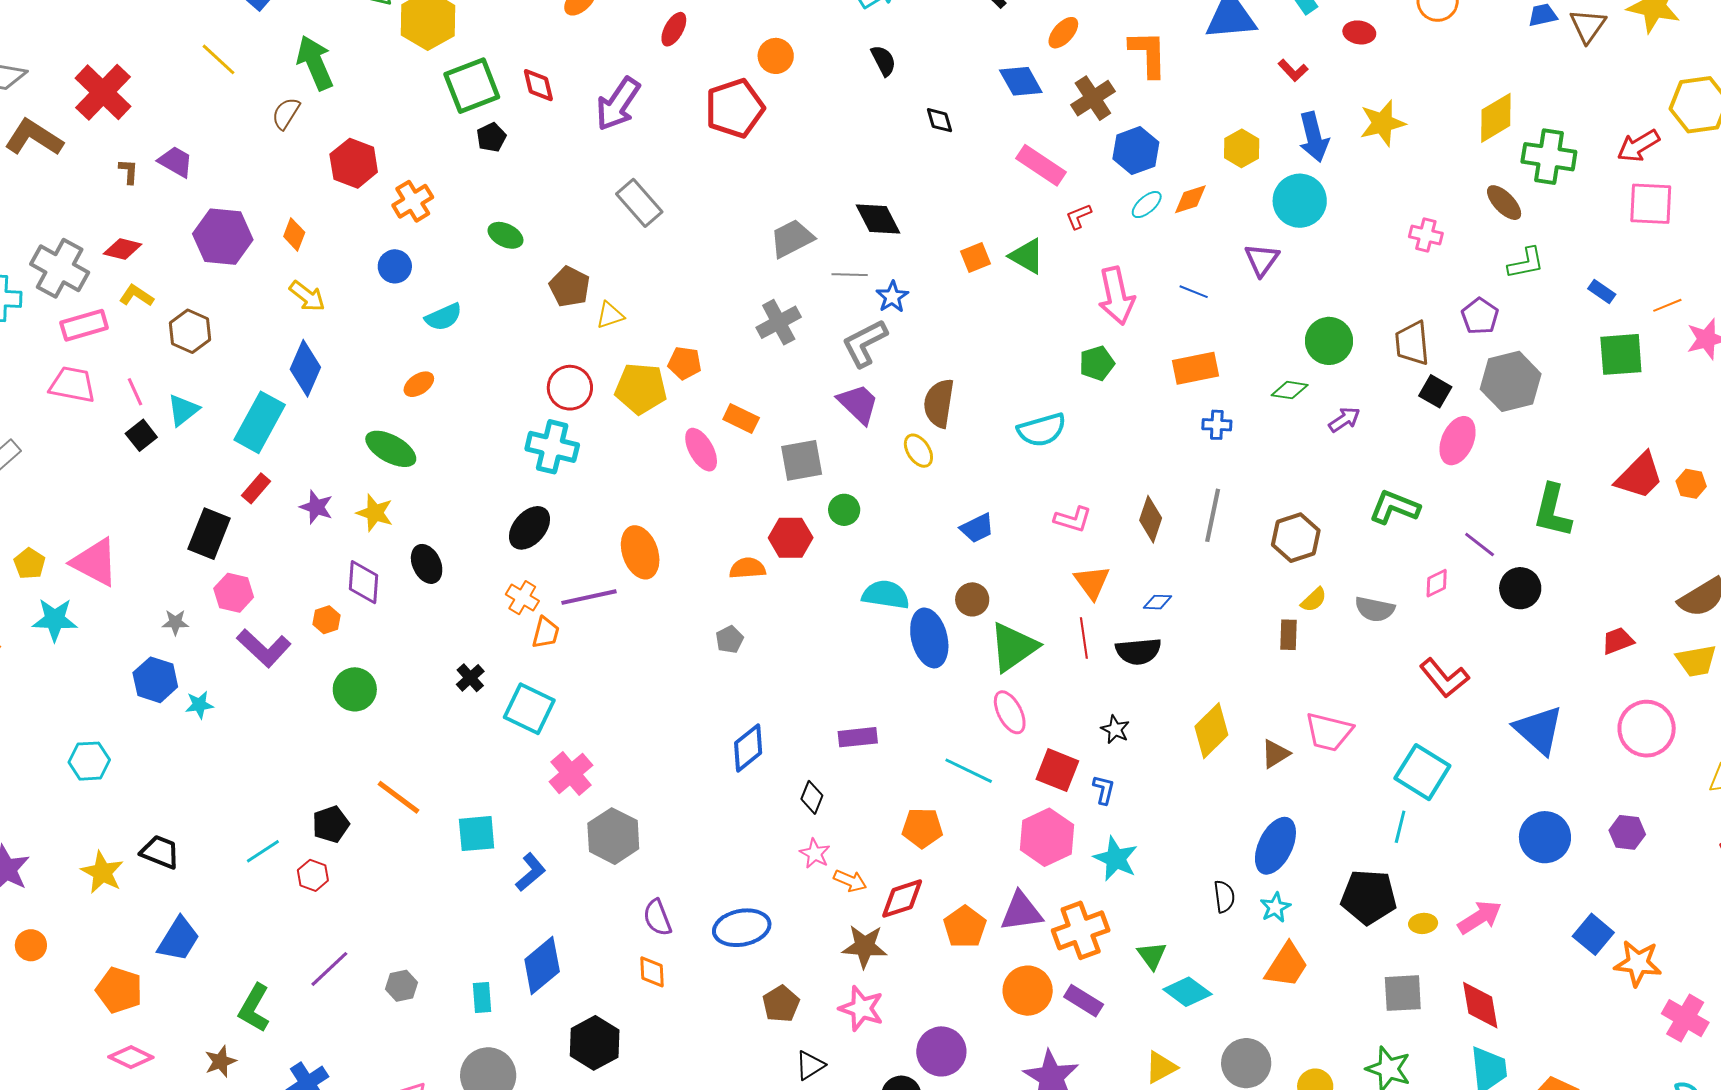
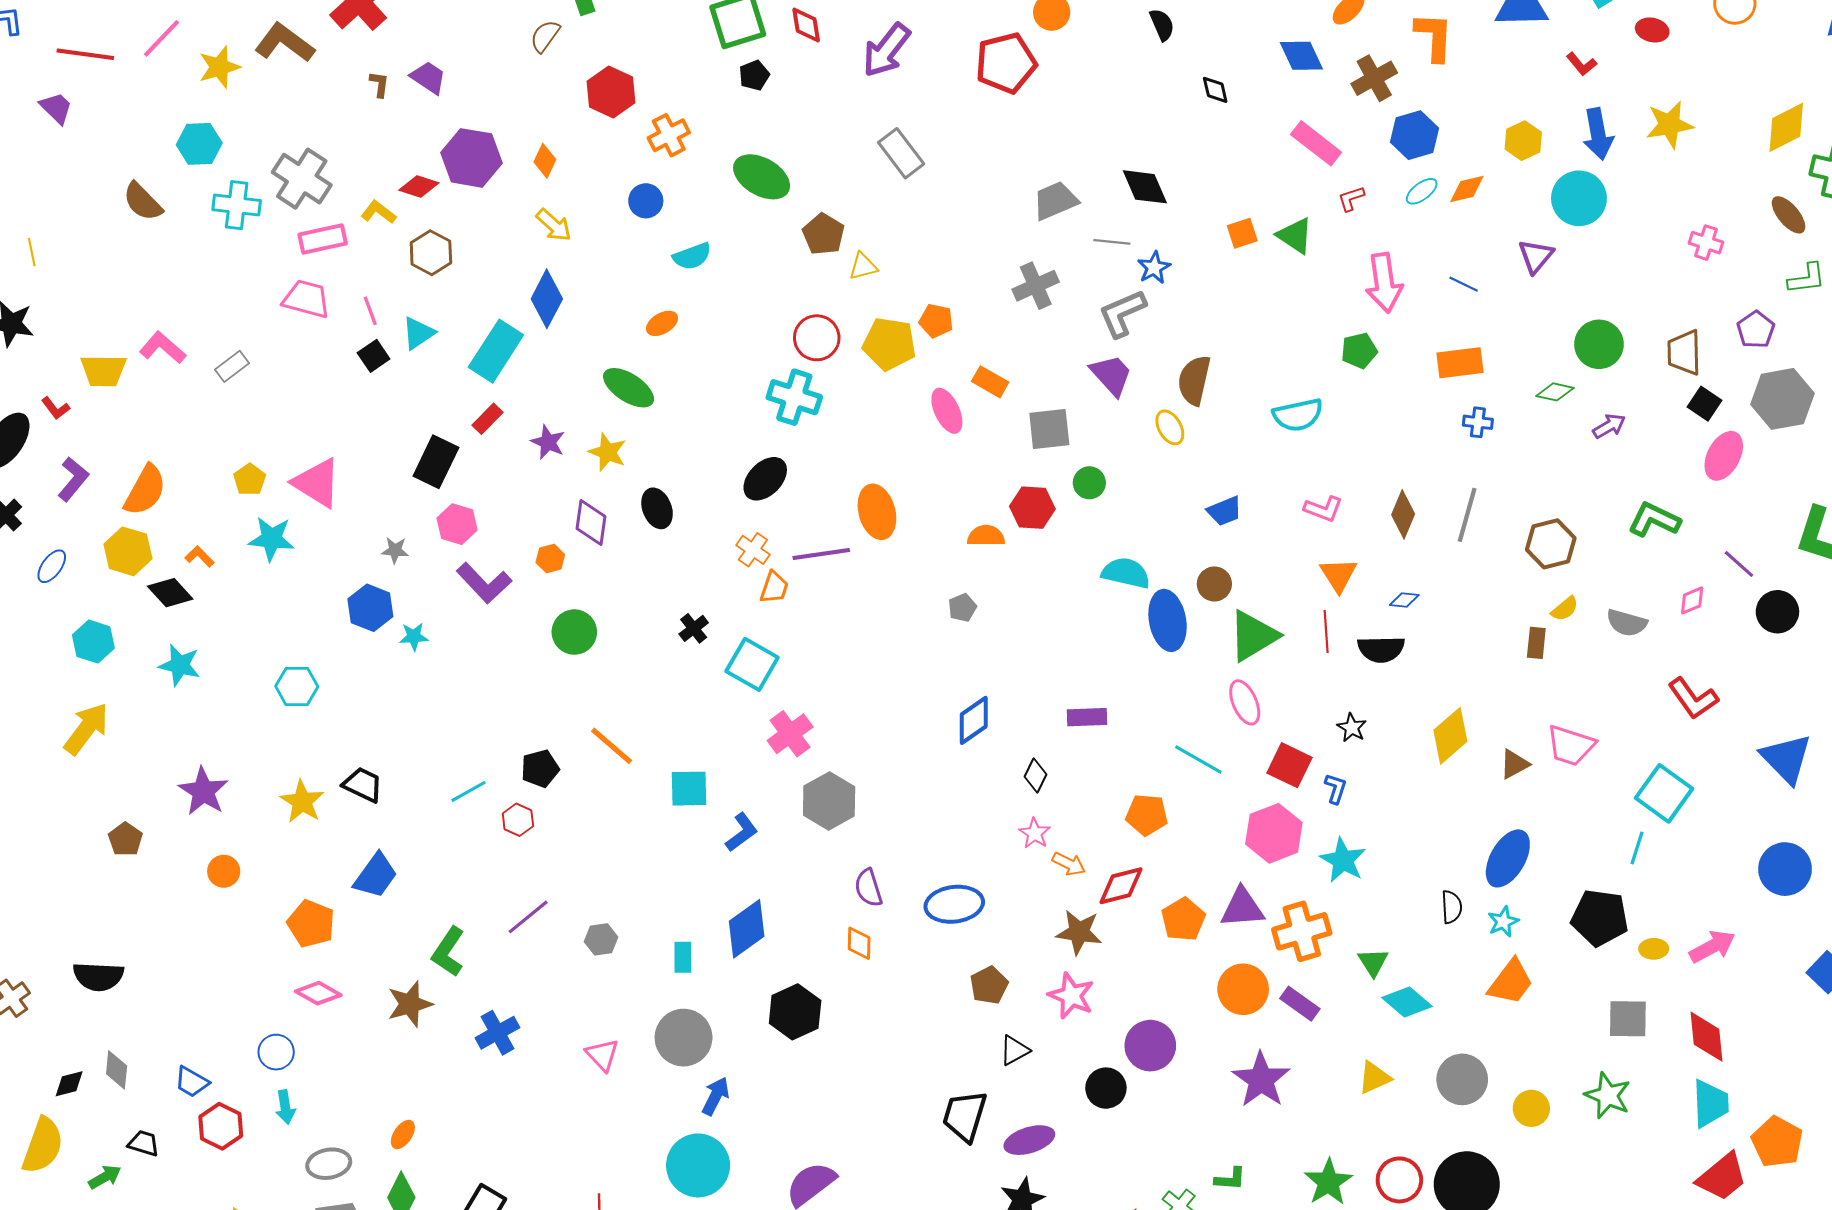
green ellipse: (506, 235) -> (762, 177), size x1.6
red diamond: (123, 249) -> (419, 187), moved
brown star: (220, 1061) -> (410, 1004), size x1.4

